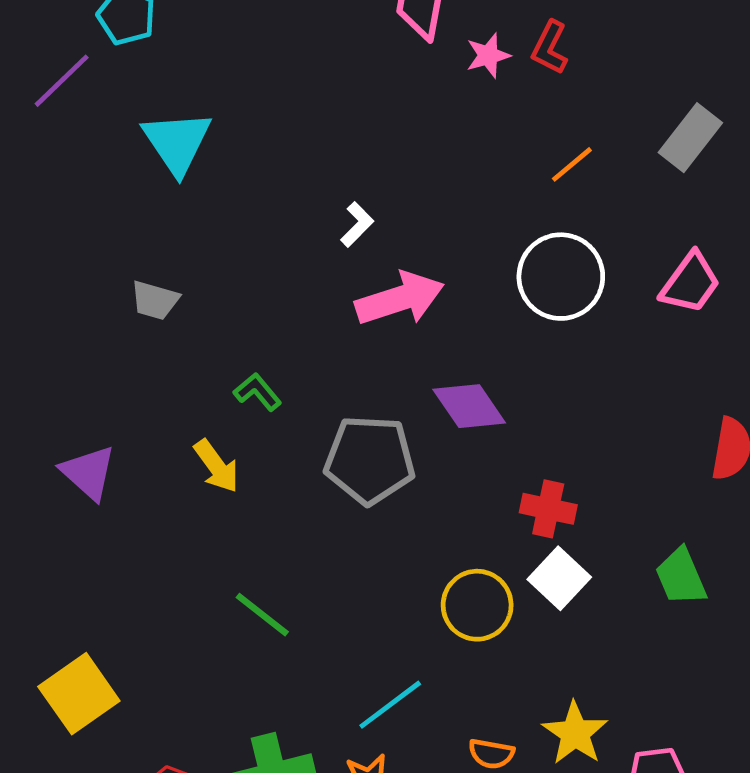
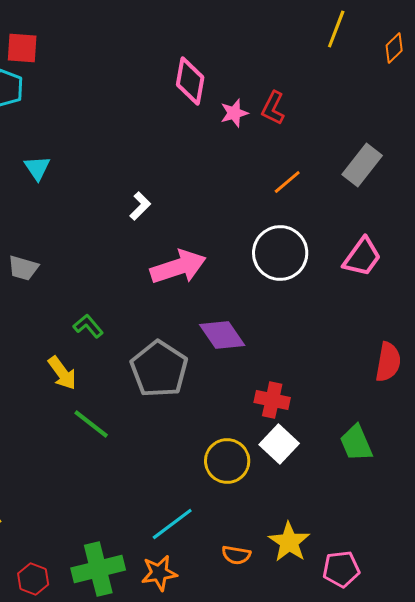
cyan triangle: (177, 142) -> (37, 168), size x0.6
white L-shape: (357, 224) -> (140, 206), moved
gray pentagon: (370, 460) -> (159, 369), turned 30
green line: (262, 615) -> (91, 424), moved

